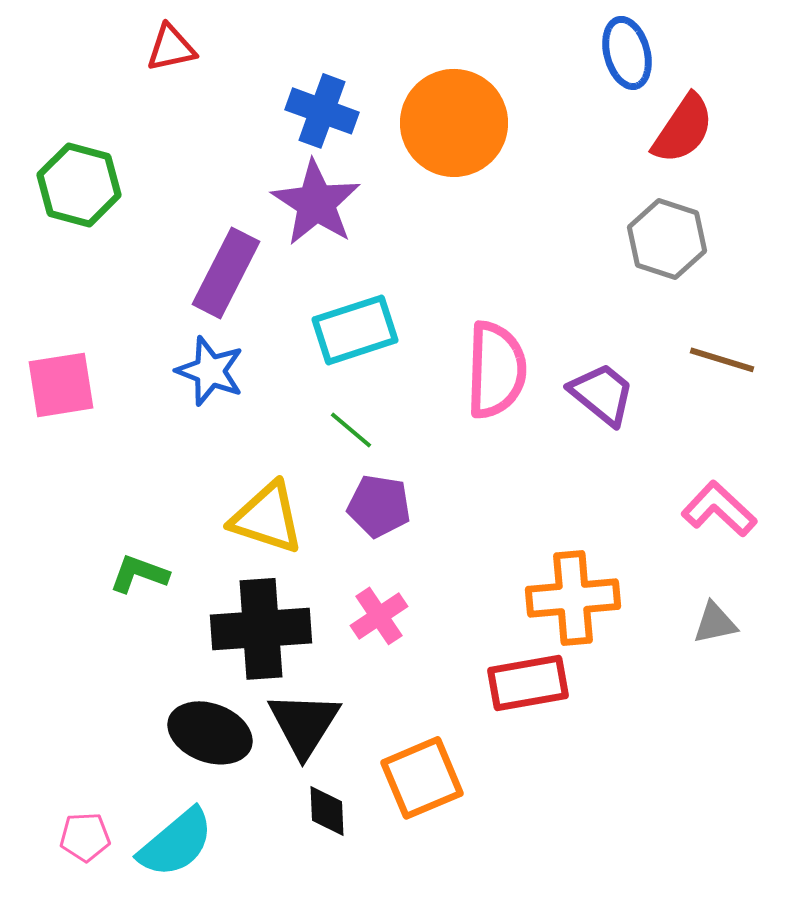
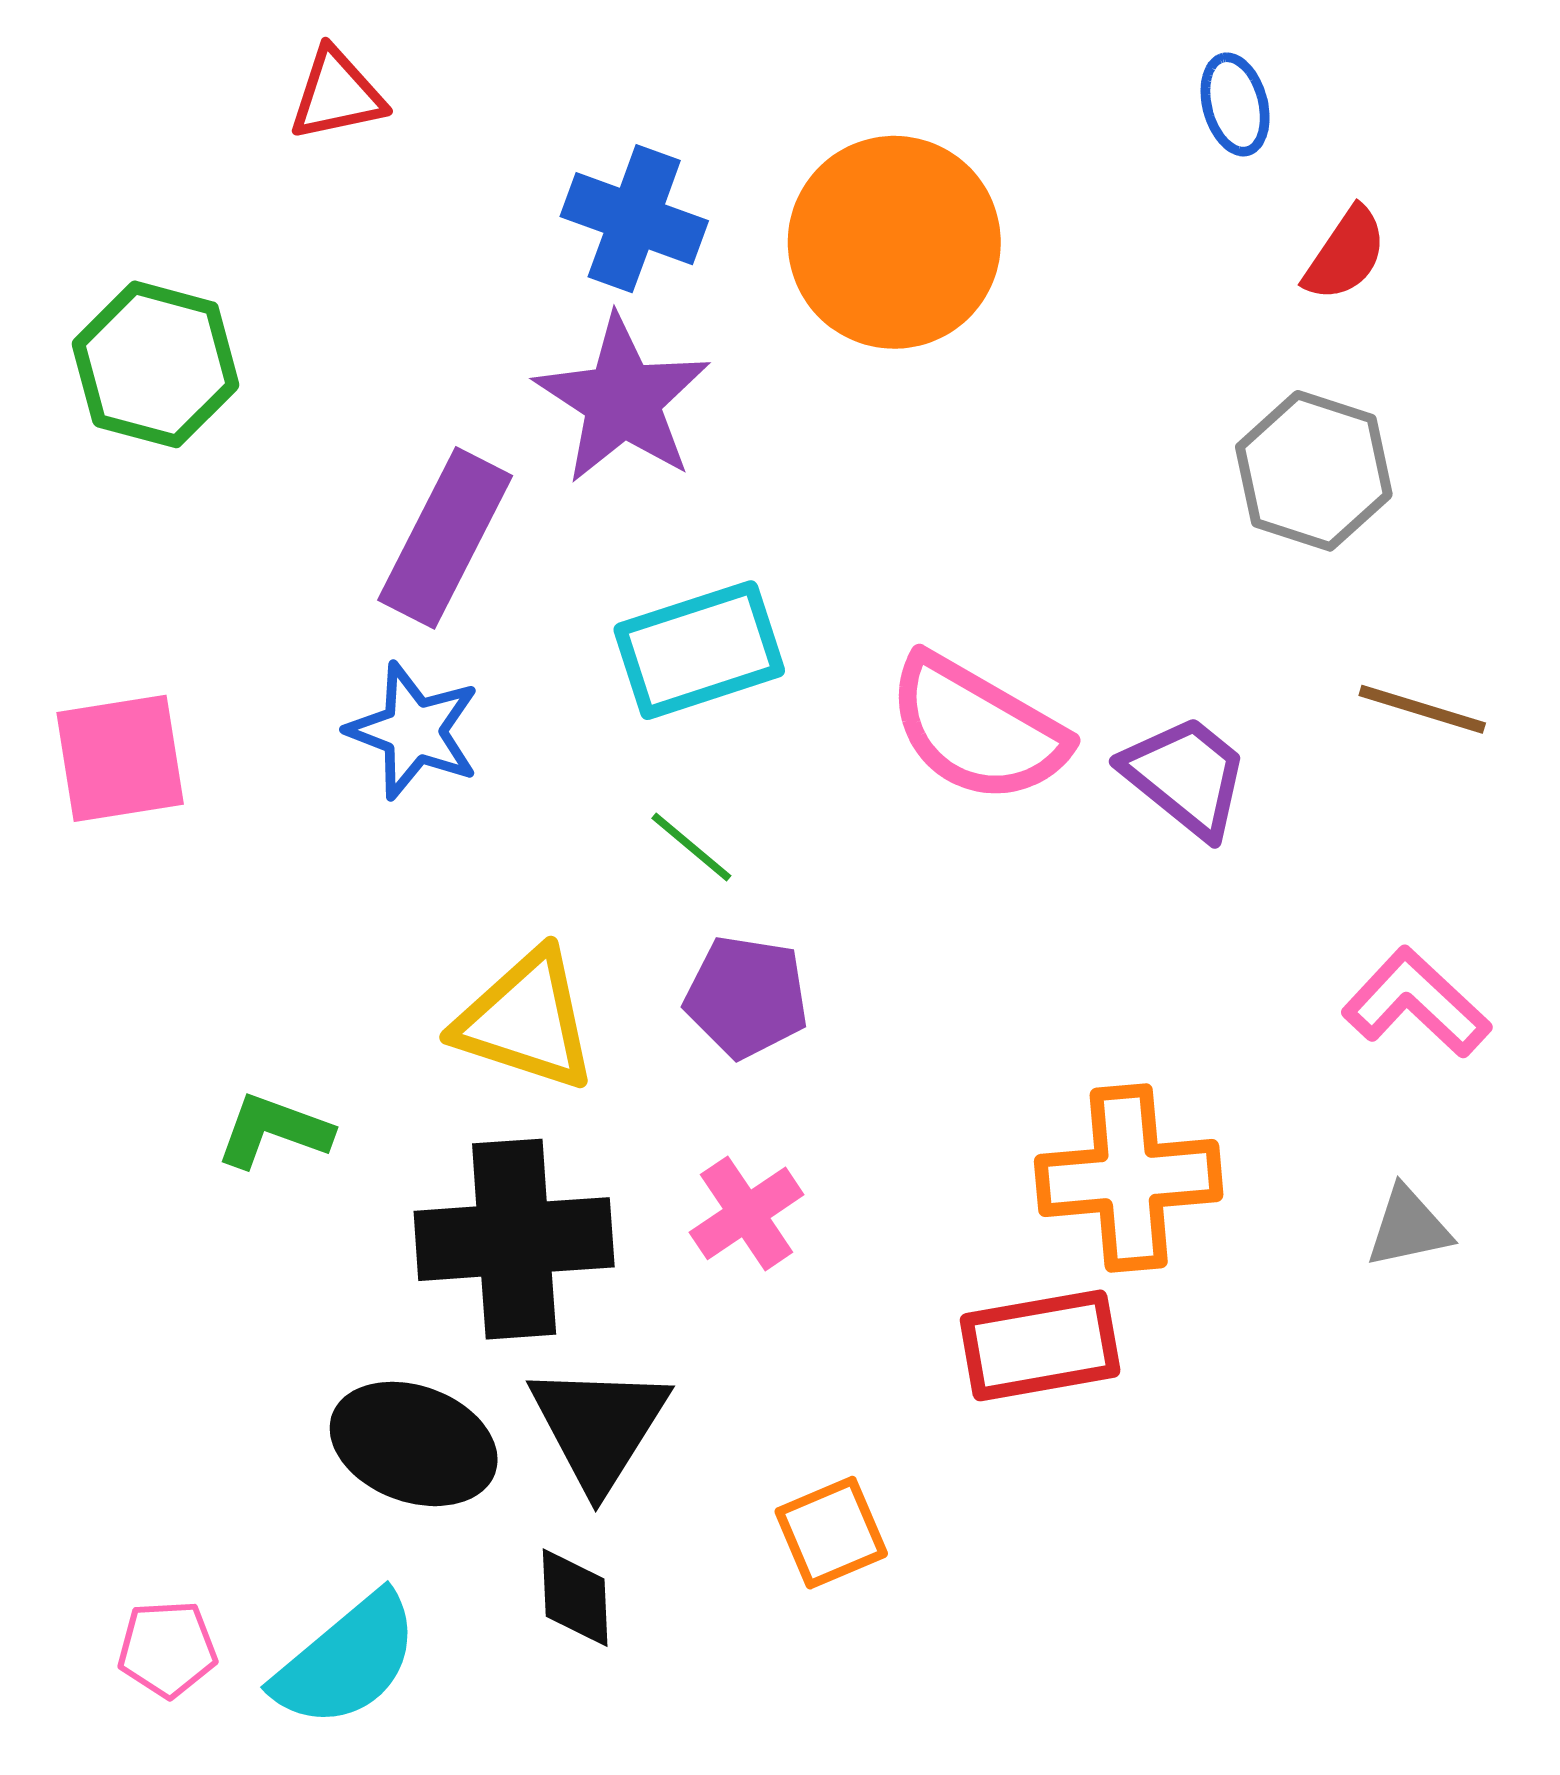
blue ellipse: (627, 53) -> (1235, 104), size x0.7
red semicircle: (683, 129) -> (1345, 254), size x0.7
pink semicircle: (496, 370) -> (977, 729), turned 118
orange square: (422, 778) -> (831, 1533), size x0.7
black diamond: (327, 811) -> (575, 1598), moved

